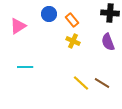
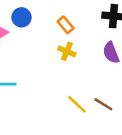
blue circle: (49, 14) -> (21, 17), moved

